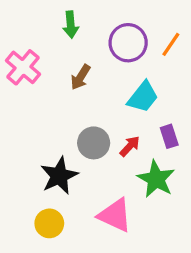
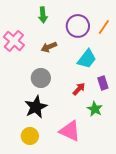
brown arrow: (80, 77) -> (49, 47), turned 35
gray circle: (94, 143) -> (41, 78), moved
green star: (156, 179) -> (95, 109), size x0.7

